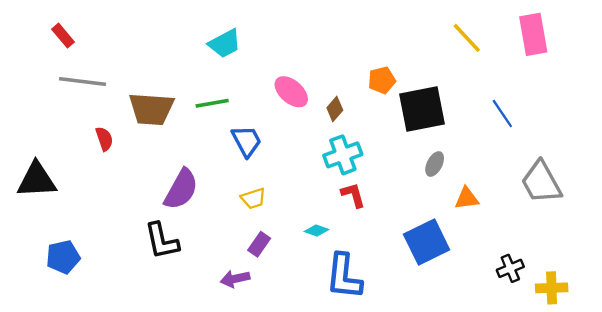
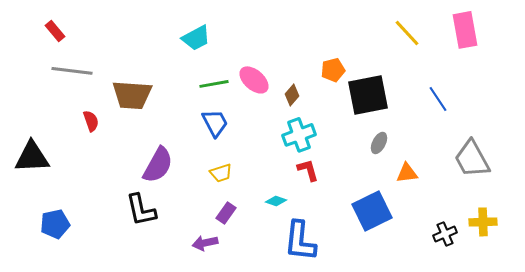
green line: (212, 103) -> (214, 84), moved
yellow cross: (552, 288) -> (483, 222), moved

